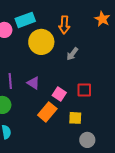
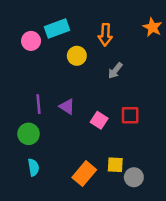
yellow circle: (41, 42) -> (77, 56), size x0.6
orange rectangle: (47, 112) -> (84, 174), moved
yellow square: (75, 118) -> (115, 165), moved

